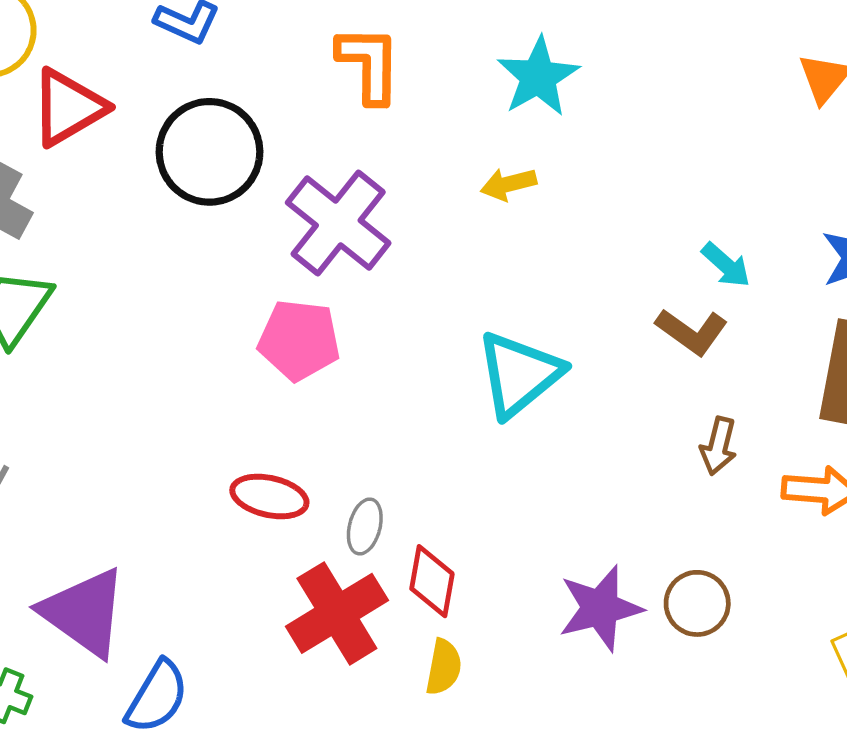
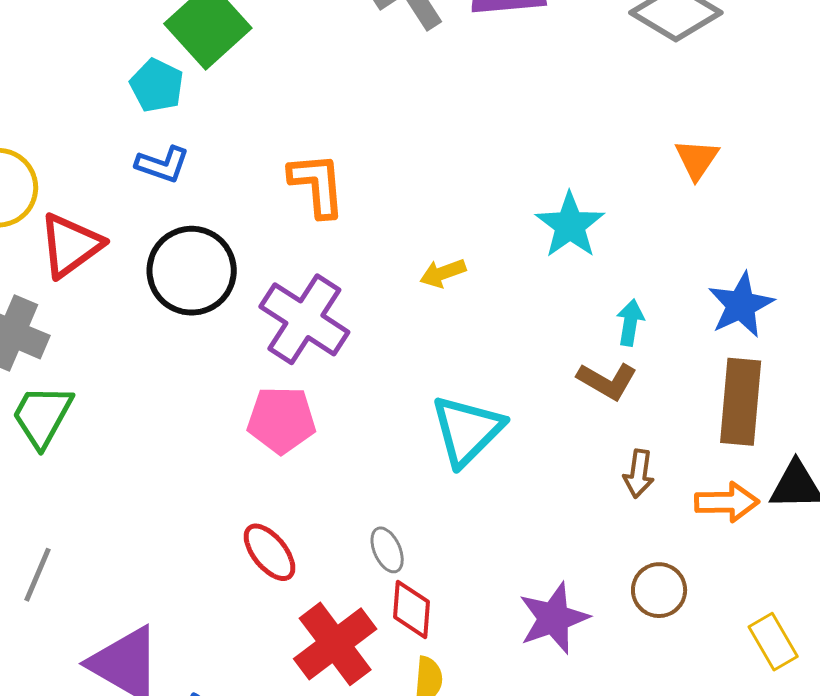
cyan star: (538, 77) -> (570, 225), moved
cyan arrow: (726, 265) -> (630, 323), turned -117
red ellipse: (269, 496) -> (269, 552), turned 44
gray ellipse: (365, 526) -> (387, 550), moved, turned -33
brown circle: (697, 603) -> (659, 590), moved

